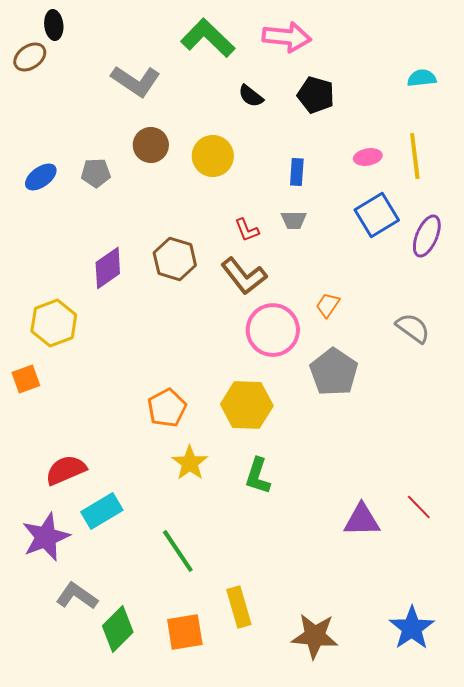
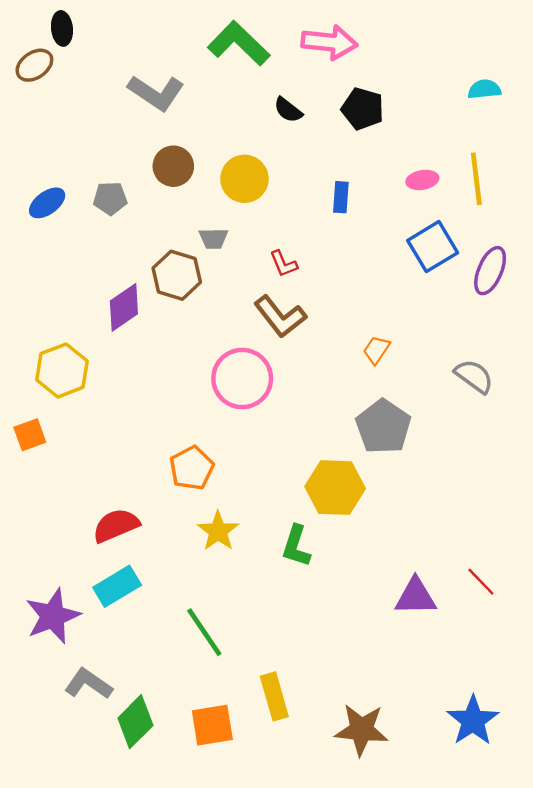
gray trapezoid: (294, 220) -> (213, 238), moved
brown hexagon: (175, 259) -> (177, 275), moved
pink circle: (273, 330) -> (242, 379), moved
yellow hexagon: (247, 405) -> (335, 488), moved
red semicircle: (66, 470) -> (116, 525), moved

